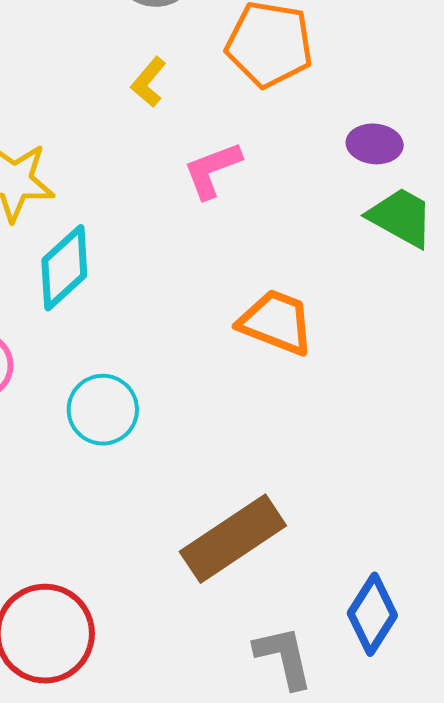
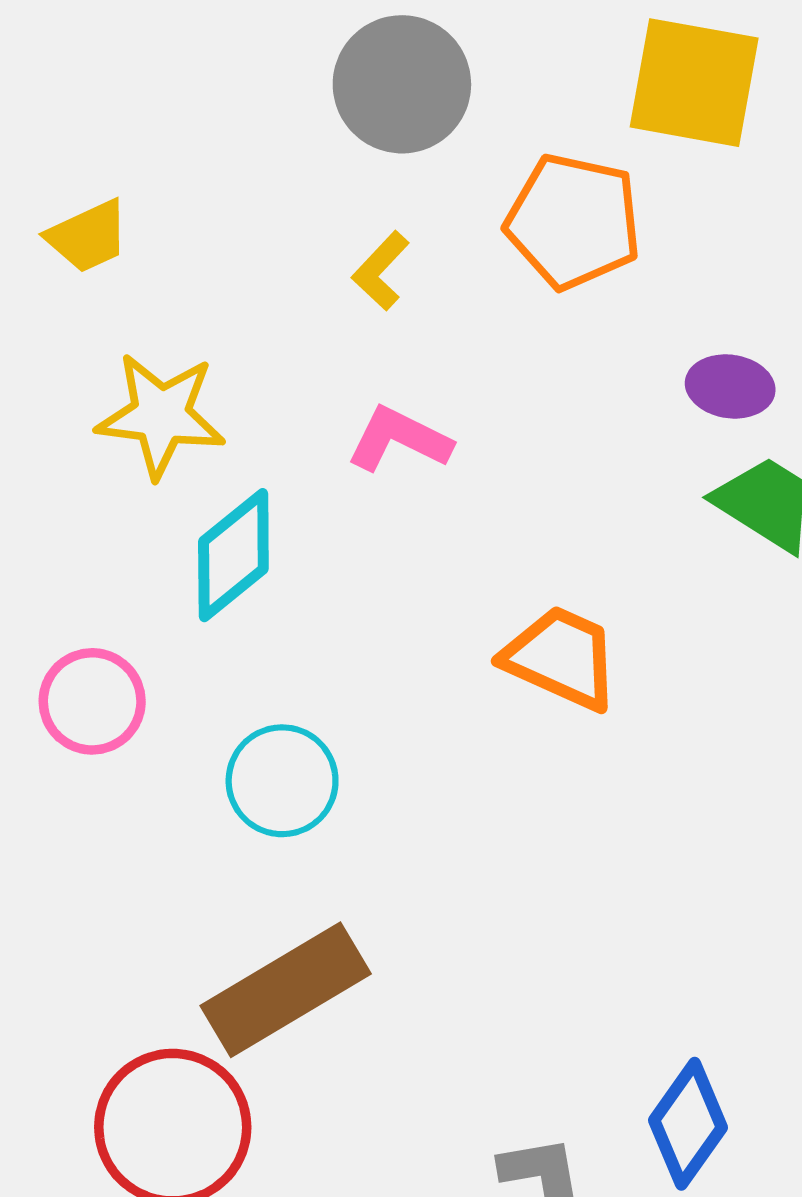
pink L-shape: (212, 170) -> (399, 439), moved, turned 44
brown rectangle: (233, 539) -> (286, 990), moved

